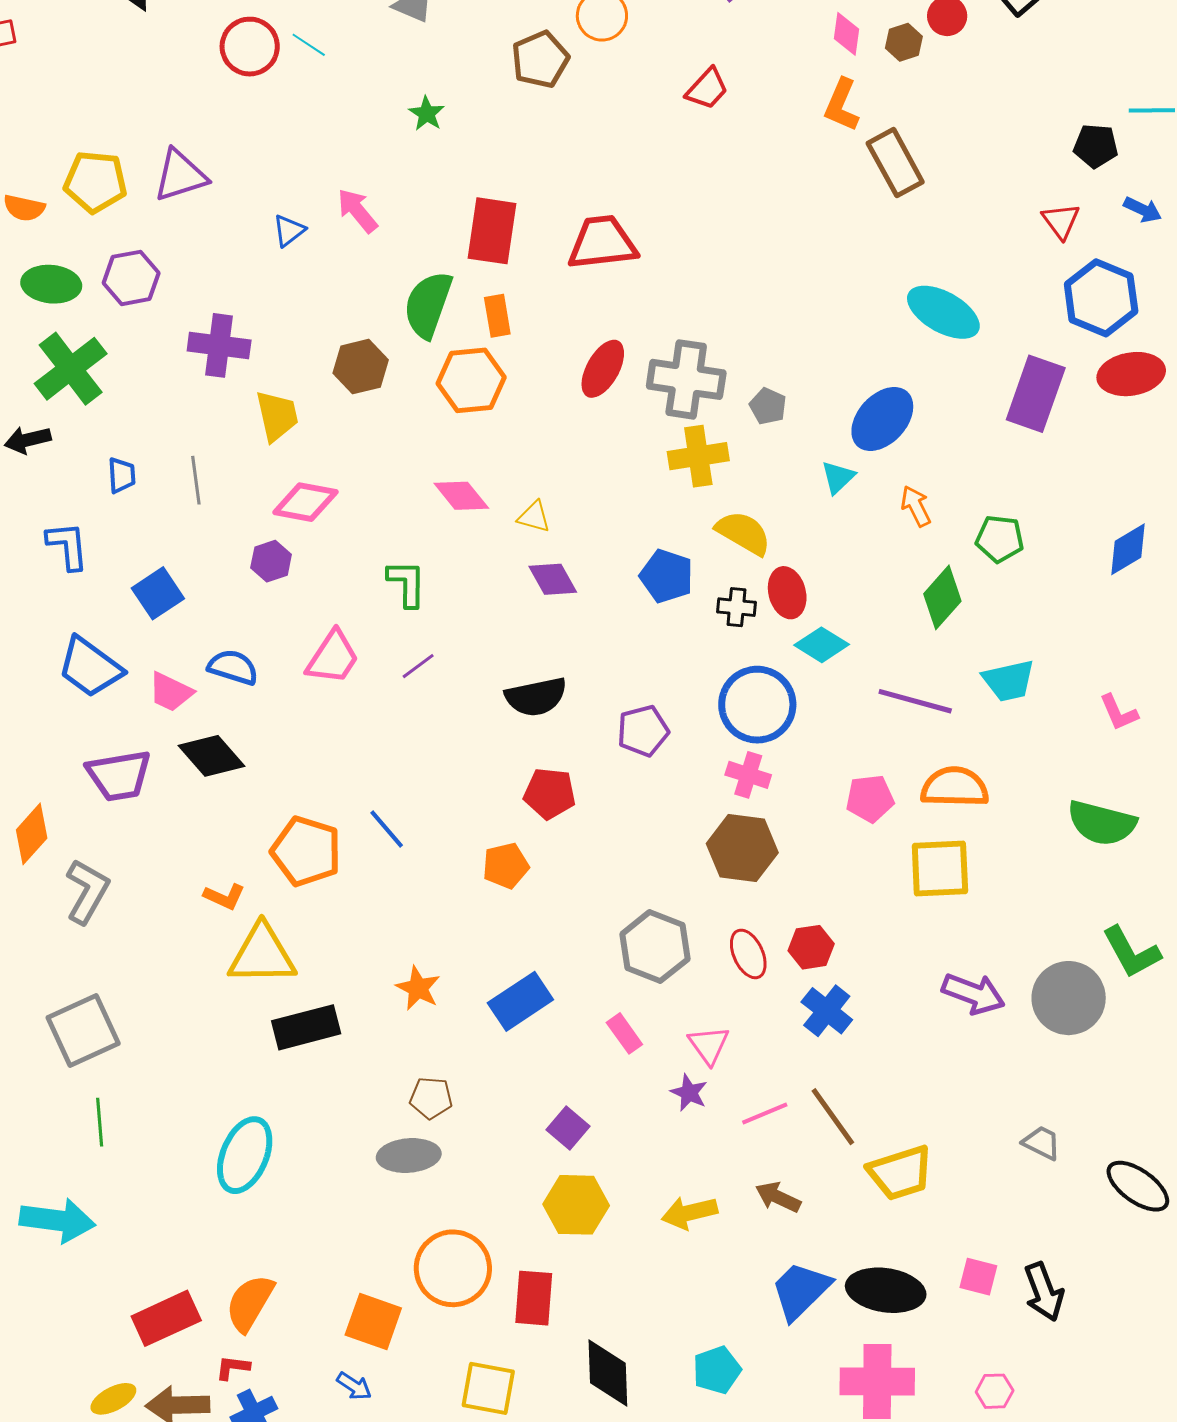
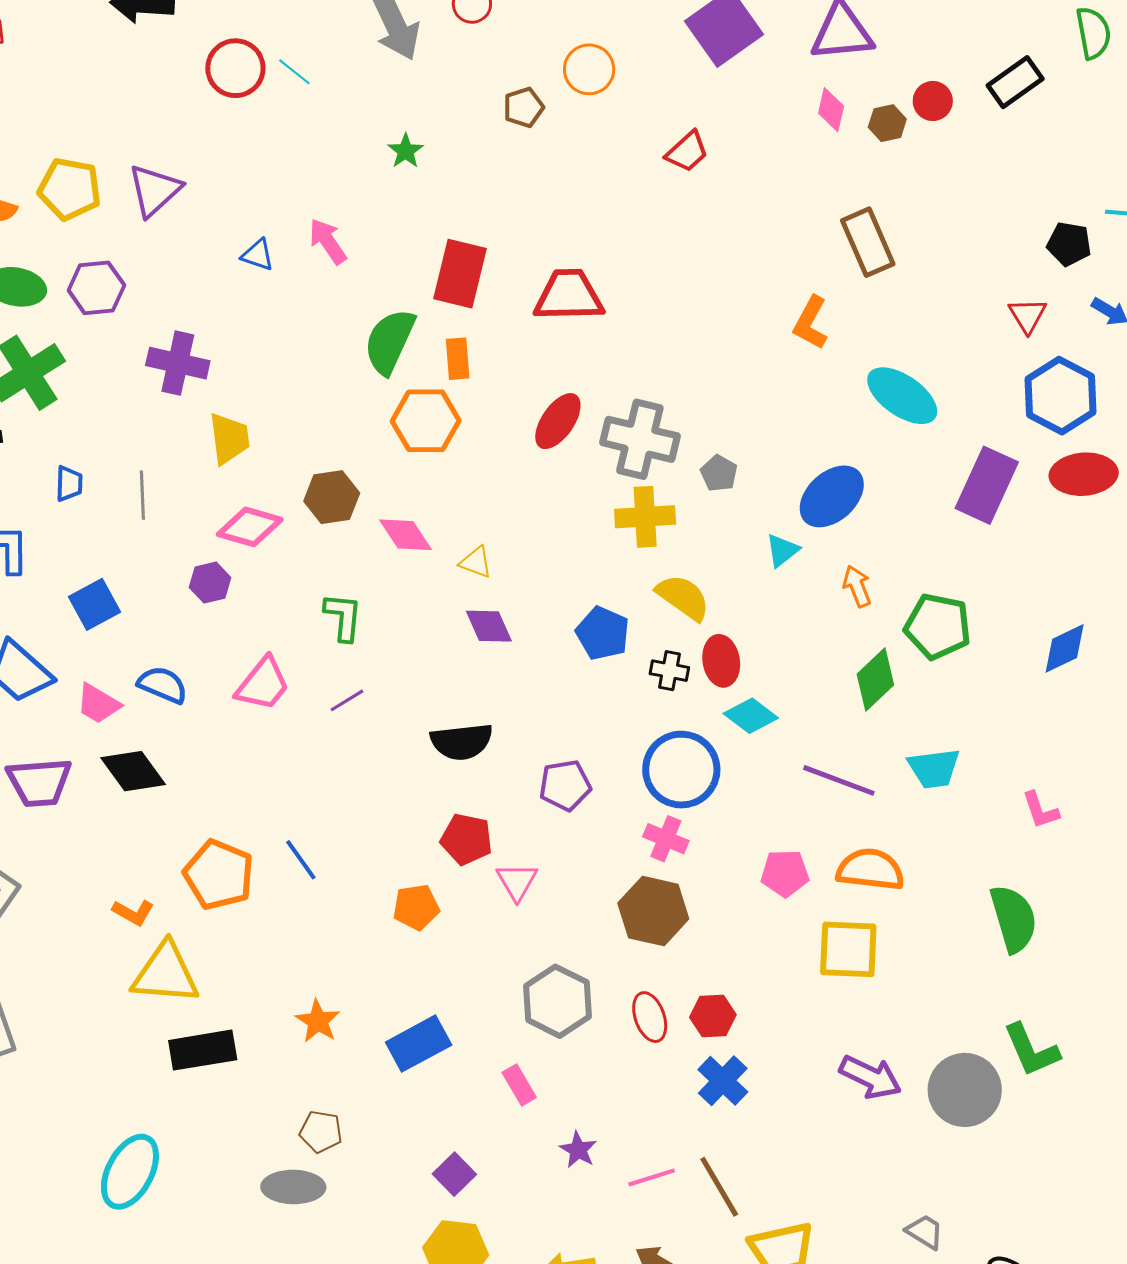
brown pentagon: (540, 59) -> (524, 107), size x0.7
orange L-shape: (842, 105) -> (811, 323), moved
purple triangle: (180, 175) -> (155, 190), turned -30
blue triangle: (289, 230) -> (258, 255), turned 51
brown hexagon: (361, 367) -> (332, 497), moved
green pentagon: (1000, 539) -> (938, 626), size x1.4
green semicircle: (1102, 823) -> (1014, 919), turned -126
pink triangle: (709, 1045) -> (517, 881), moved

